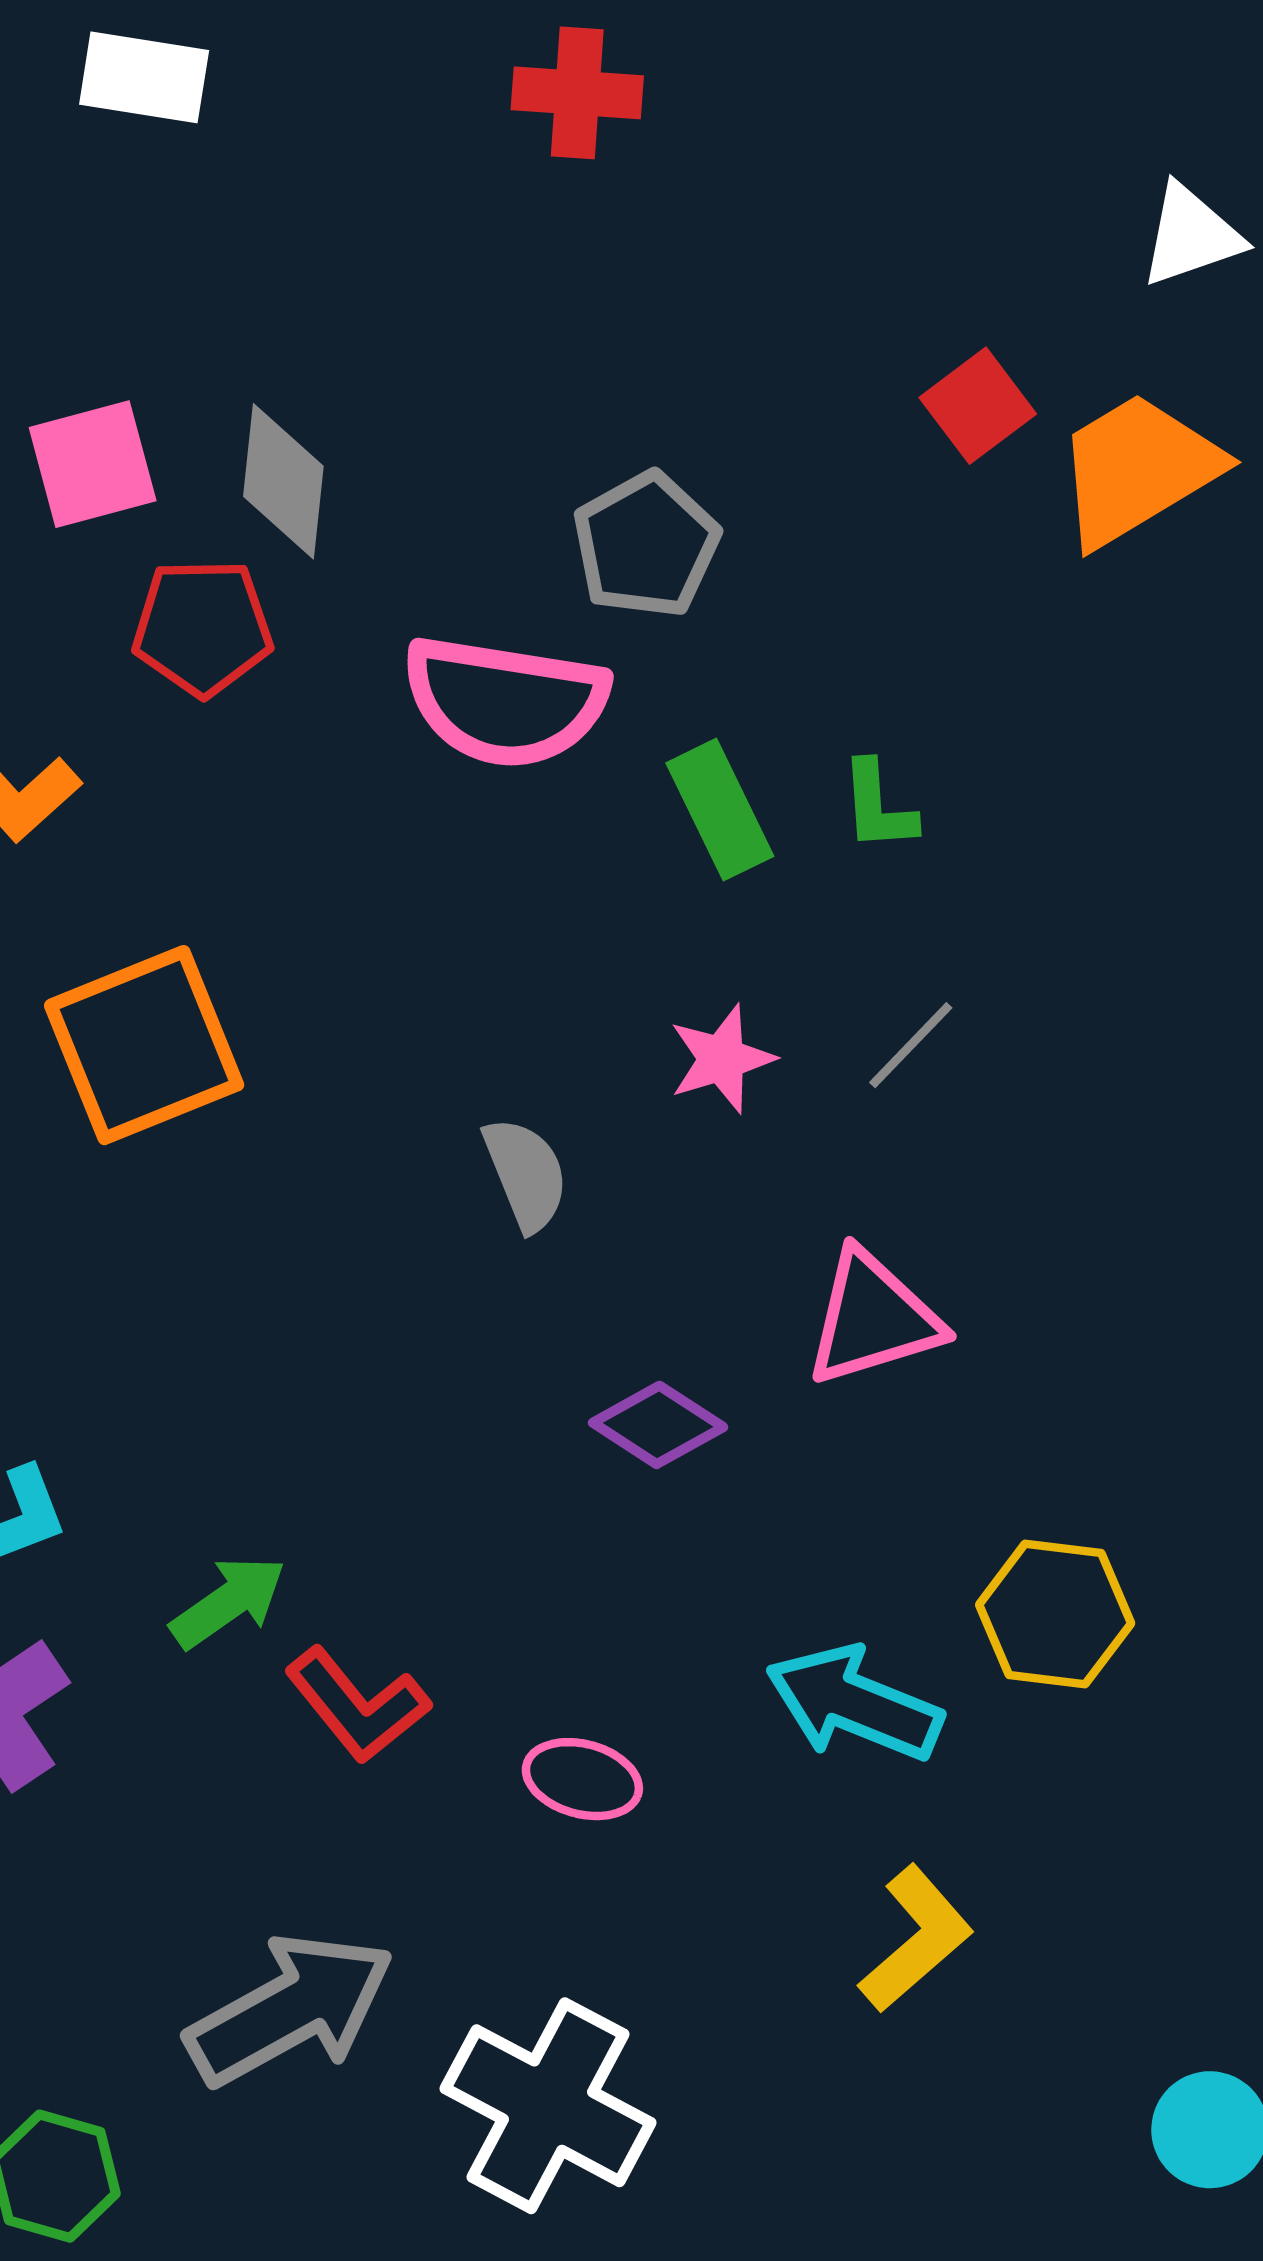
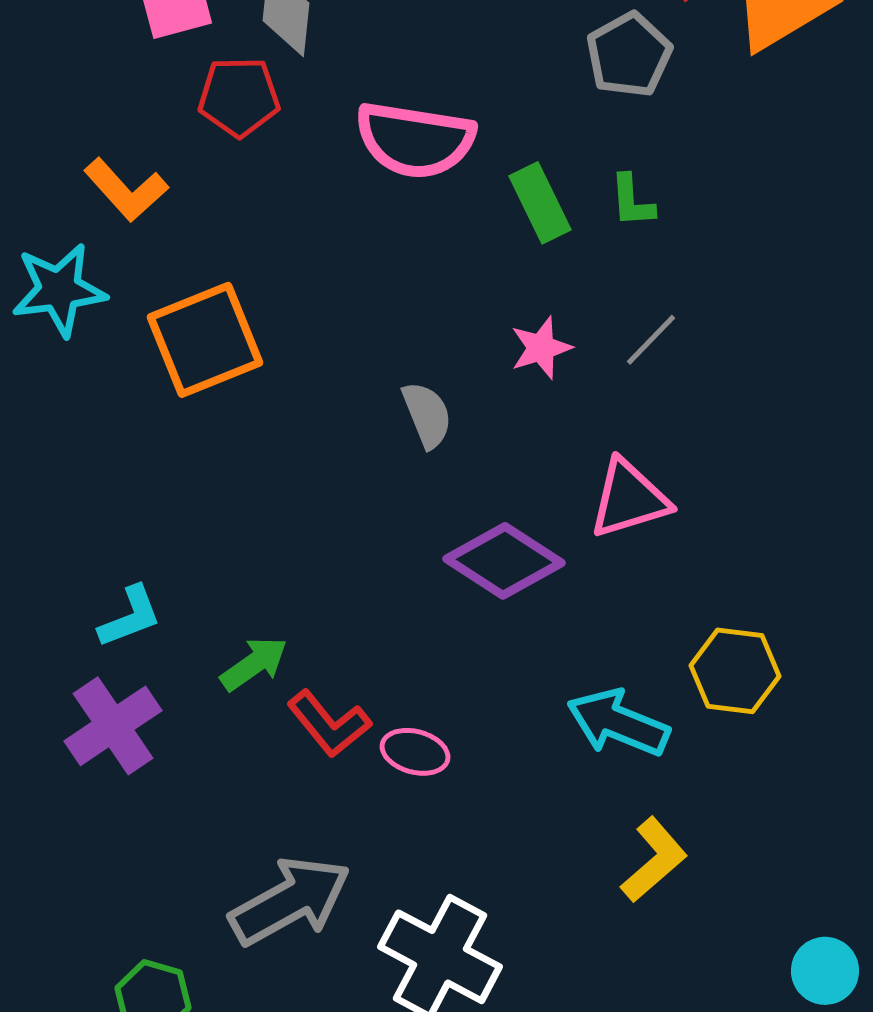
gray pentagon: (646, 545) -> (629, 55), moved
purple diamond: (658, 1425) -> (504, 561), size x1.5
pink ellipse: (582, 1779) -> (415, 752), moved

